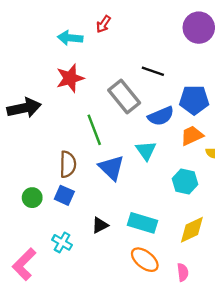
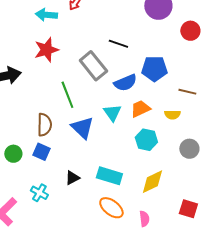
orange trapezoid: (192, 136) -> (140, 109), moved

